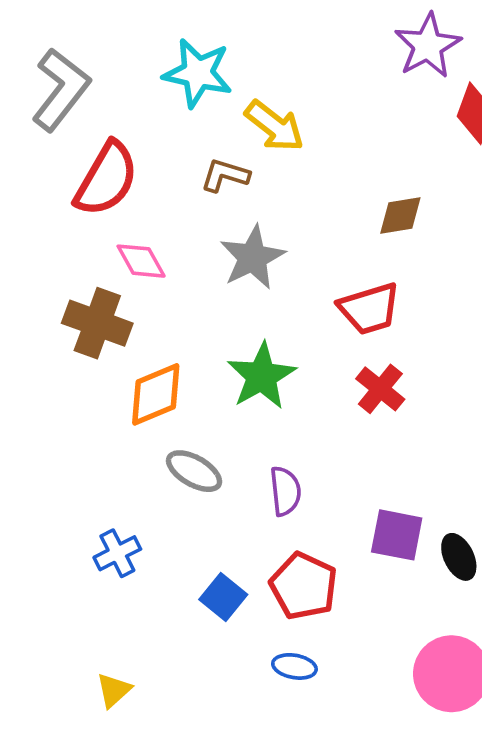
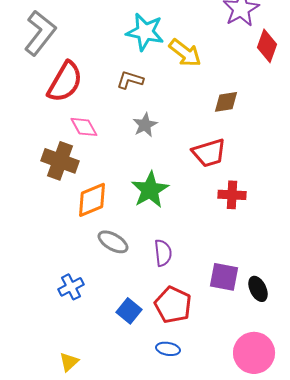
cyan star: (198, 73) -> (145, 32), moved
yellow arrow: (274, 126) -> (185, 53), moved
gray star: (252, 257) -> (145, 125), size x0.7
red cross: (380, 389) -> (232, 195), moved, turned -36

